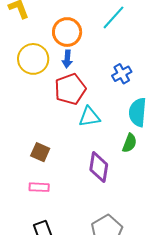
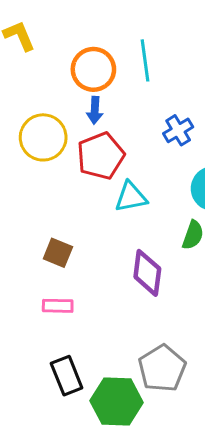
cyan line: (114, 17) -> (145, 60), moved, turned -48
yellow circle: (33, 59) -> (43, 137), moved

